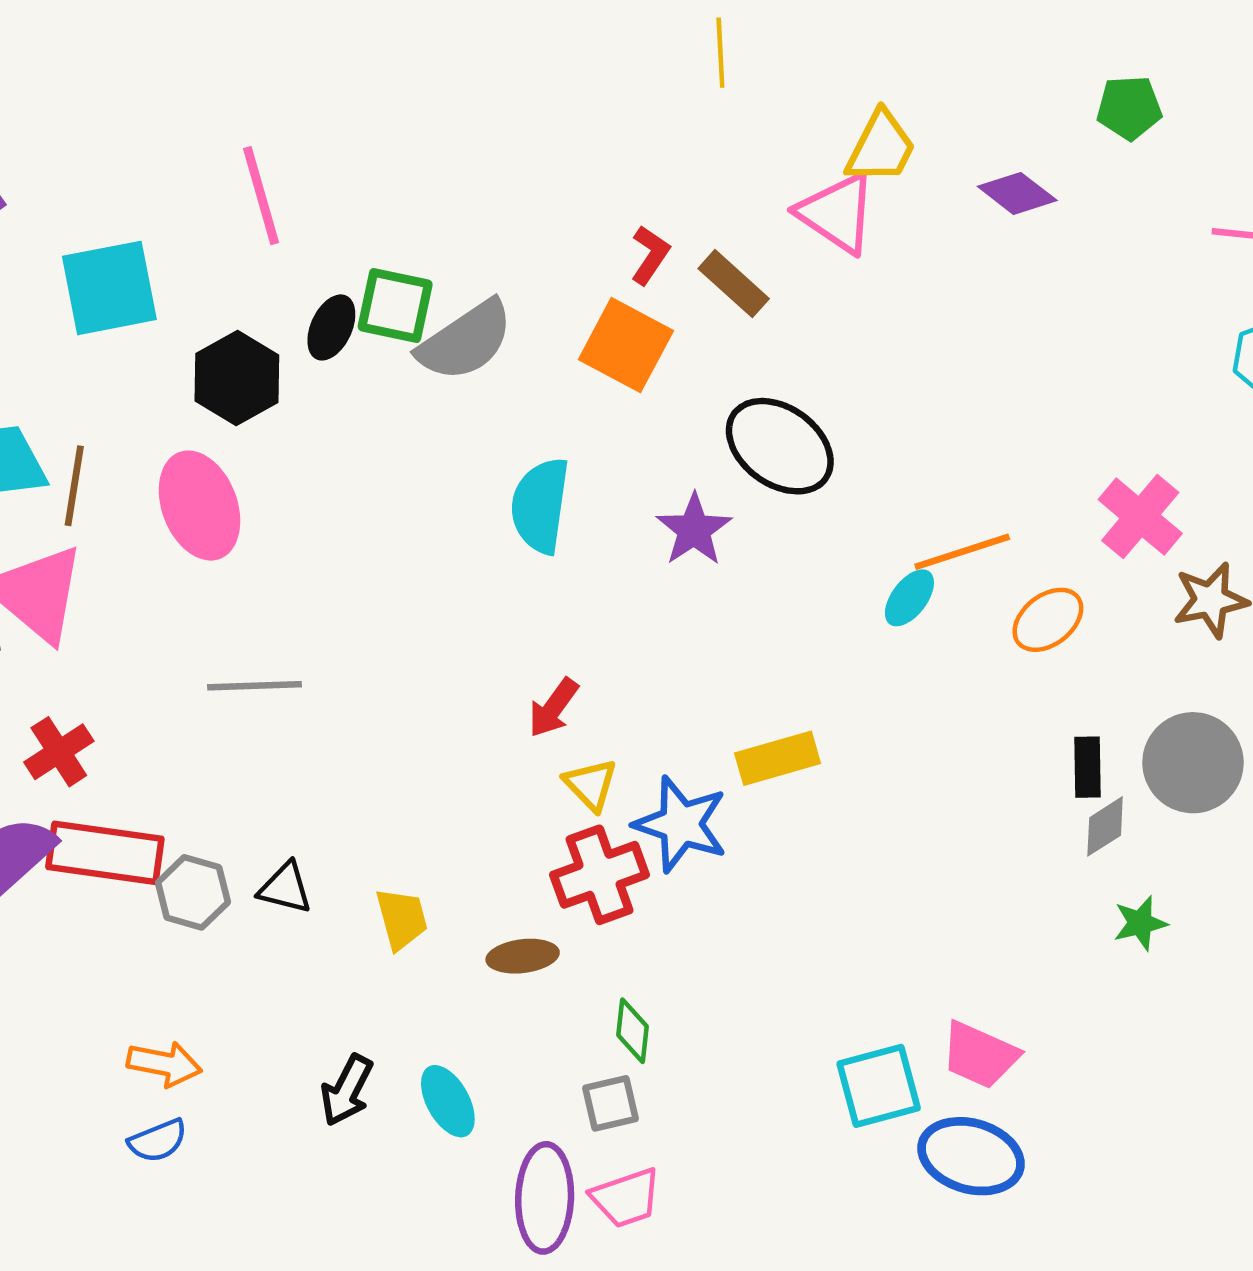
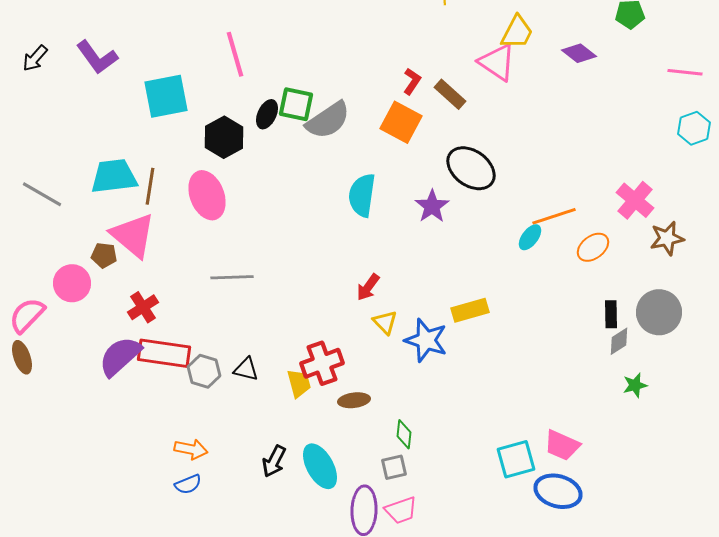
red cross: (600, 875) -> (322, 363), moved
cyan ellipse: (448, 1101) -> (320, 466), size x1.4

